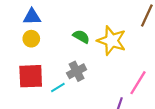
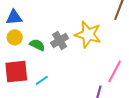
green semicircle: (81, 37) -> (37, 45), moved
gray cross: (77, 71) -> (60, 41), moved

